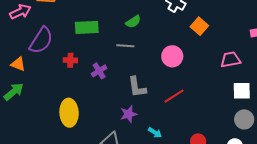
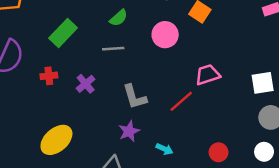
green rectangle: (87, 27) -> (63, 33), turned -35
pink circle: (172, 56) -> (165, 35), moved
pink trapezoid: (230, 60) -> (207, 75), moved
yellow ellipse: (69, 113) -> (56, 140), turned 60

